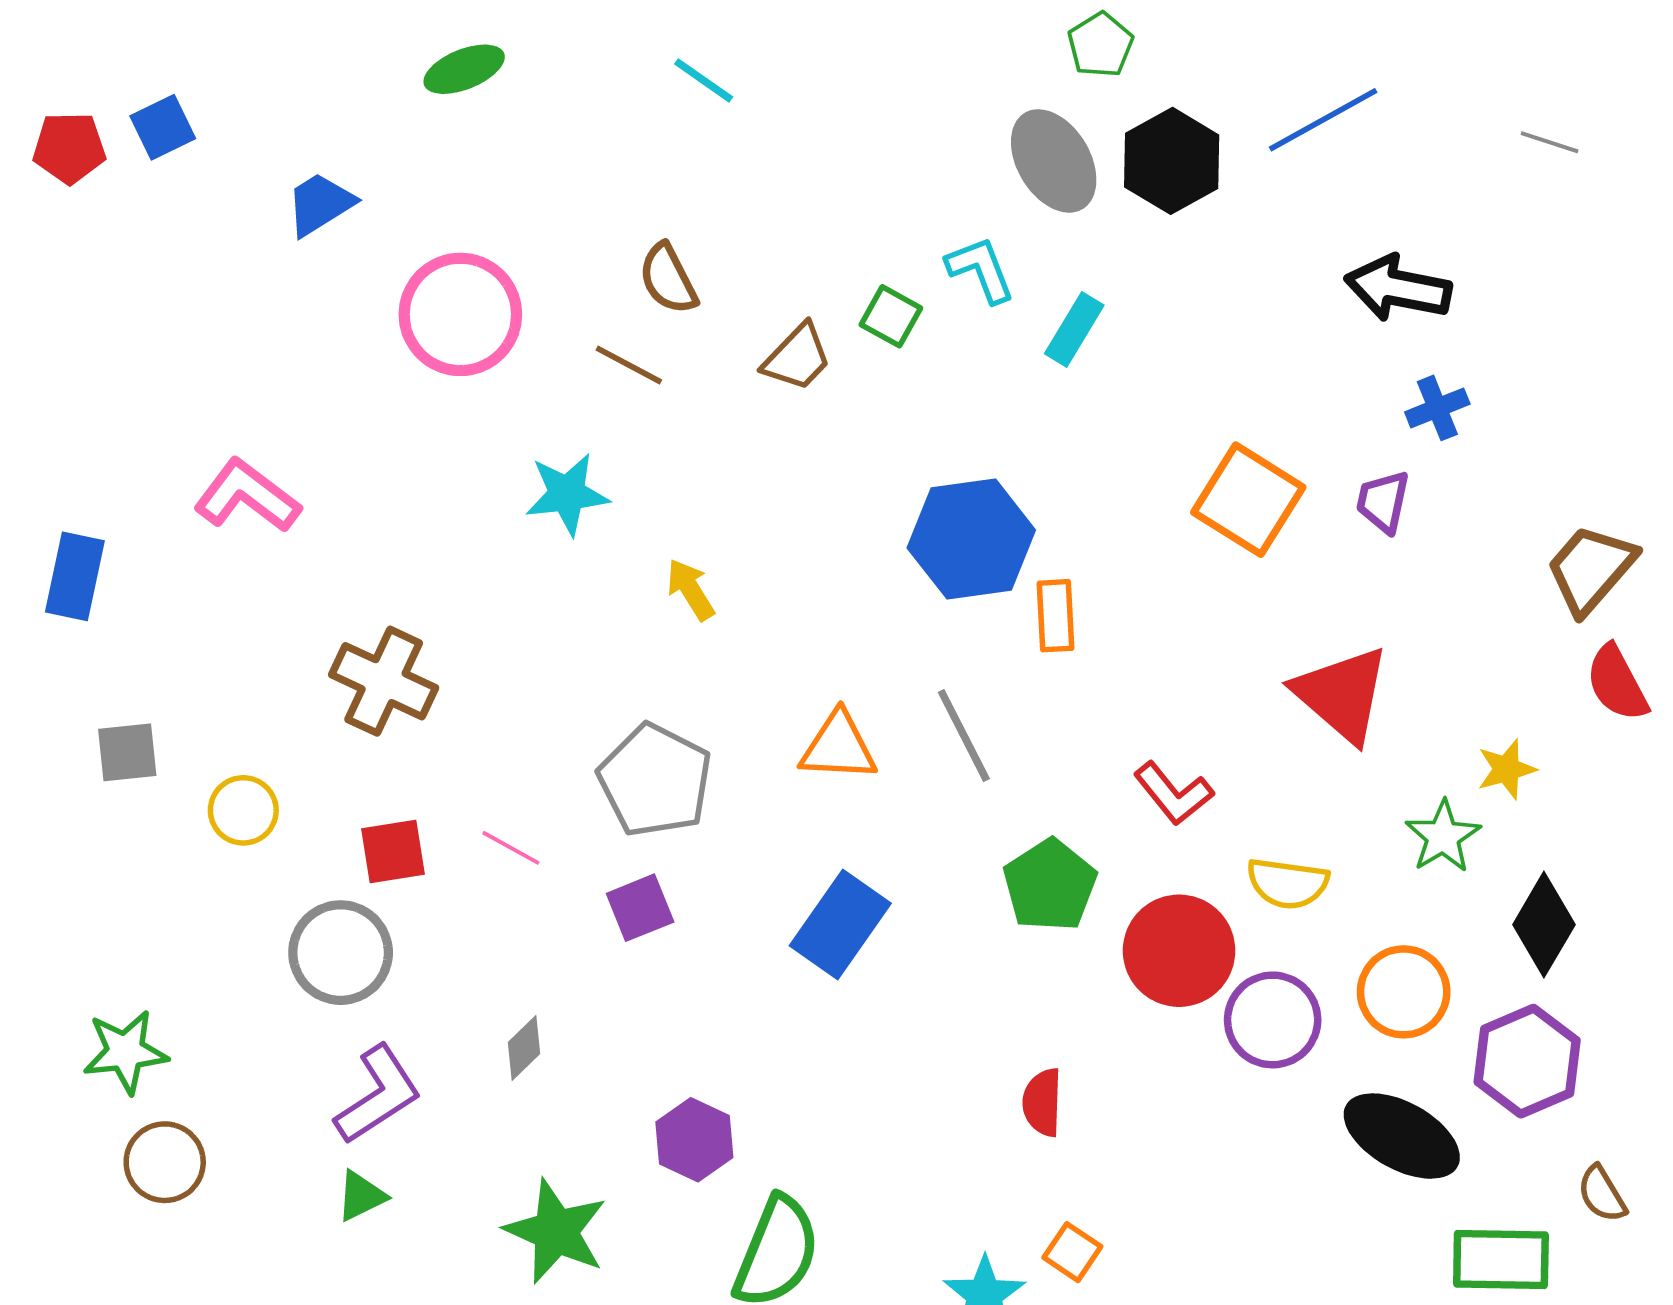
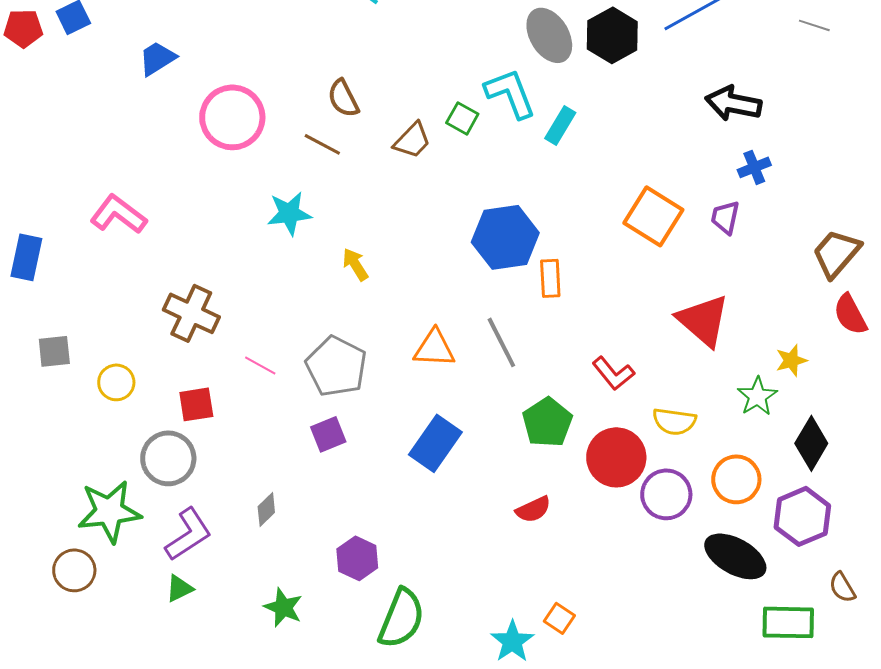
cyan L-shape: (981, 269) -> (510, 93), size x1.4
pink line: (511, 848) -> (260, 365), moved
green star: (125, 1052) -> (109, 511), moved, size x1.4
red semicircle: (1042, 1102) -> (533, 509), moved, turned -117
green star: (556, 1231) -> (283, 607), size x0.7

